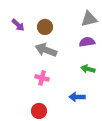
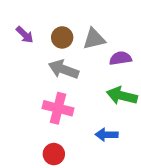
gray triangle: (89, 19) -> (94, 39), moved
green arrow: (88, 69) -> (122, 96), size x1.5
pink cross: (42, 78) -> (58, 108), size x1.5

